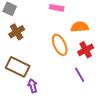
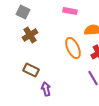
brown rectangle: (18, 67) -> (31, 70), size x0.7

